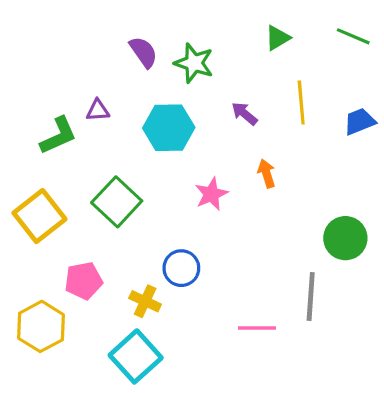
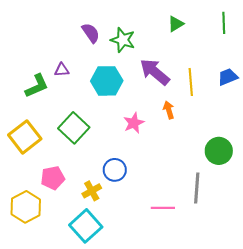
green line: (353, 36) -> (224, 23), turned 65
yellow line: (301, 103) -> (191, 82), moved
purple arrow: (244, 114) -> (155, 72), size x1.8
yellow cross: (145, 301) -> (92, 191), turned 36

